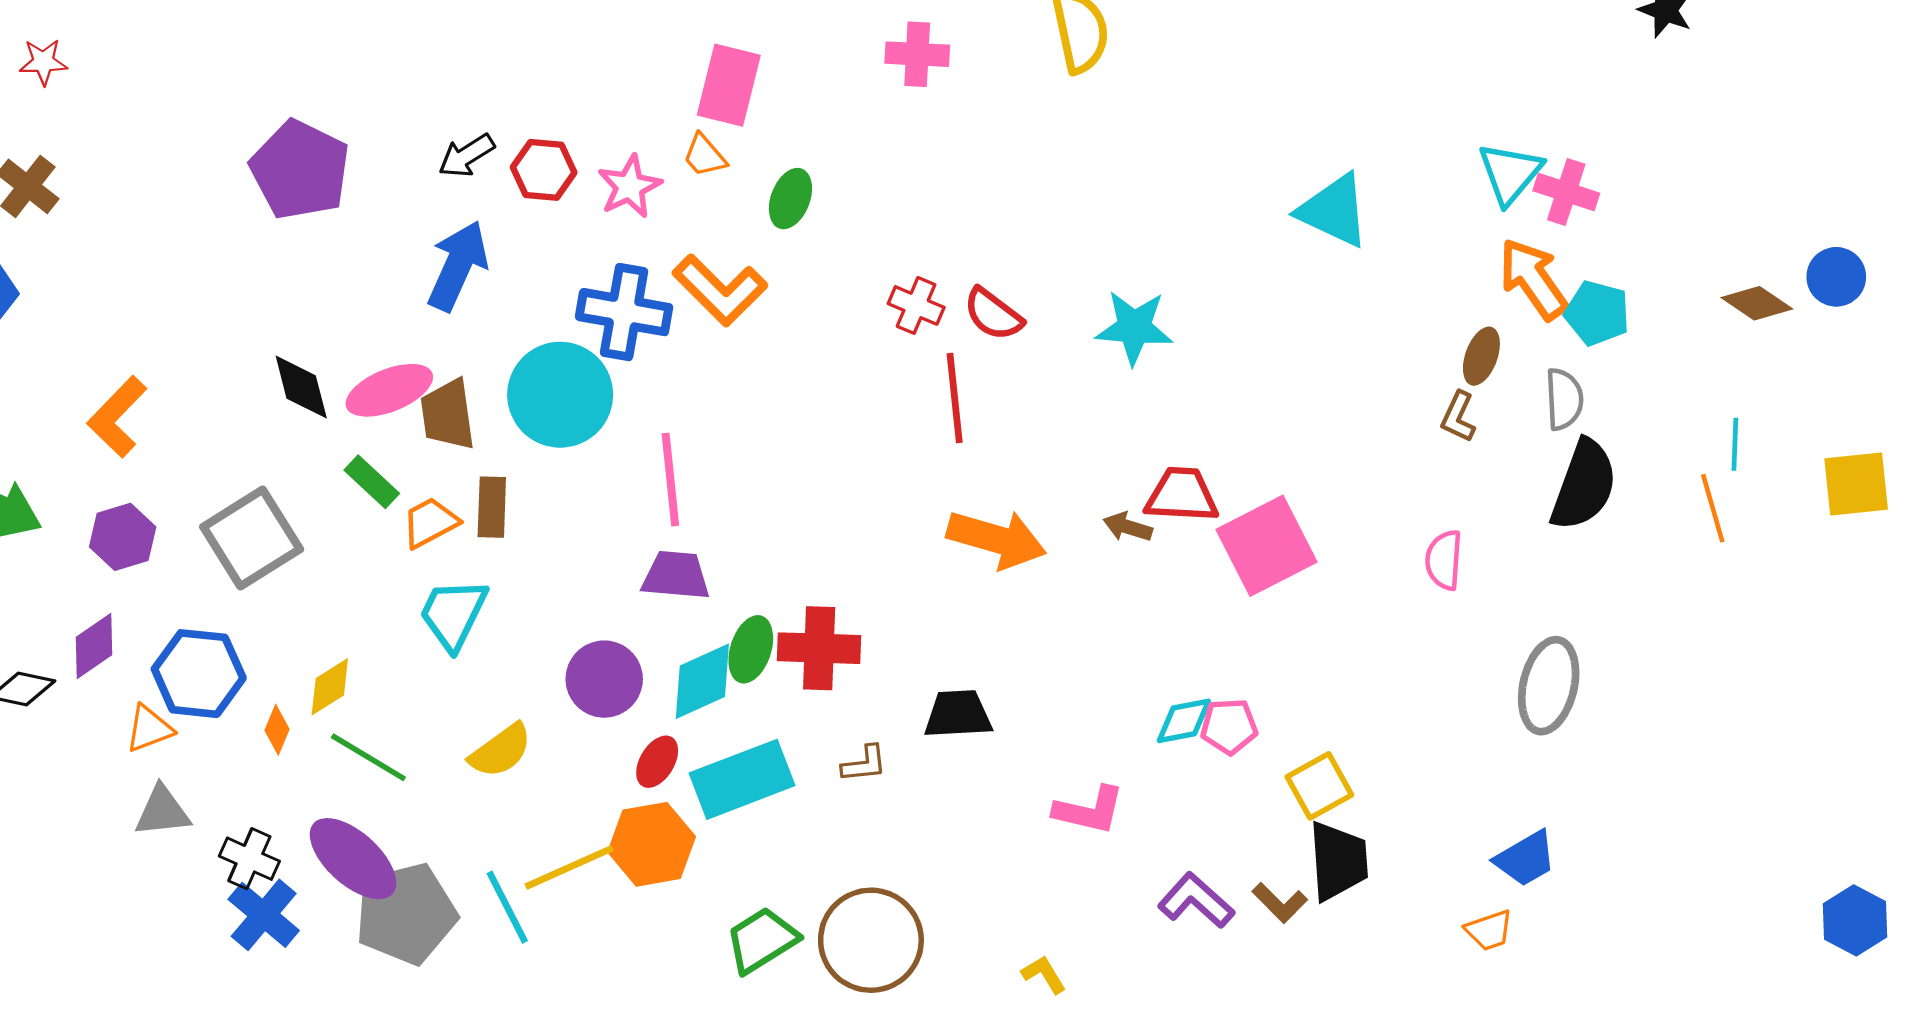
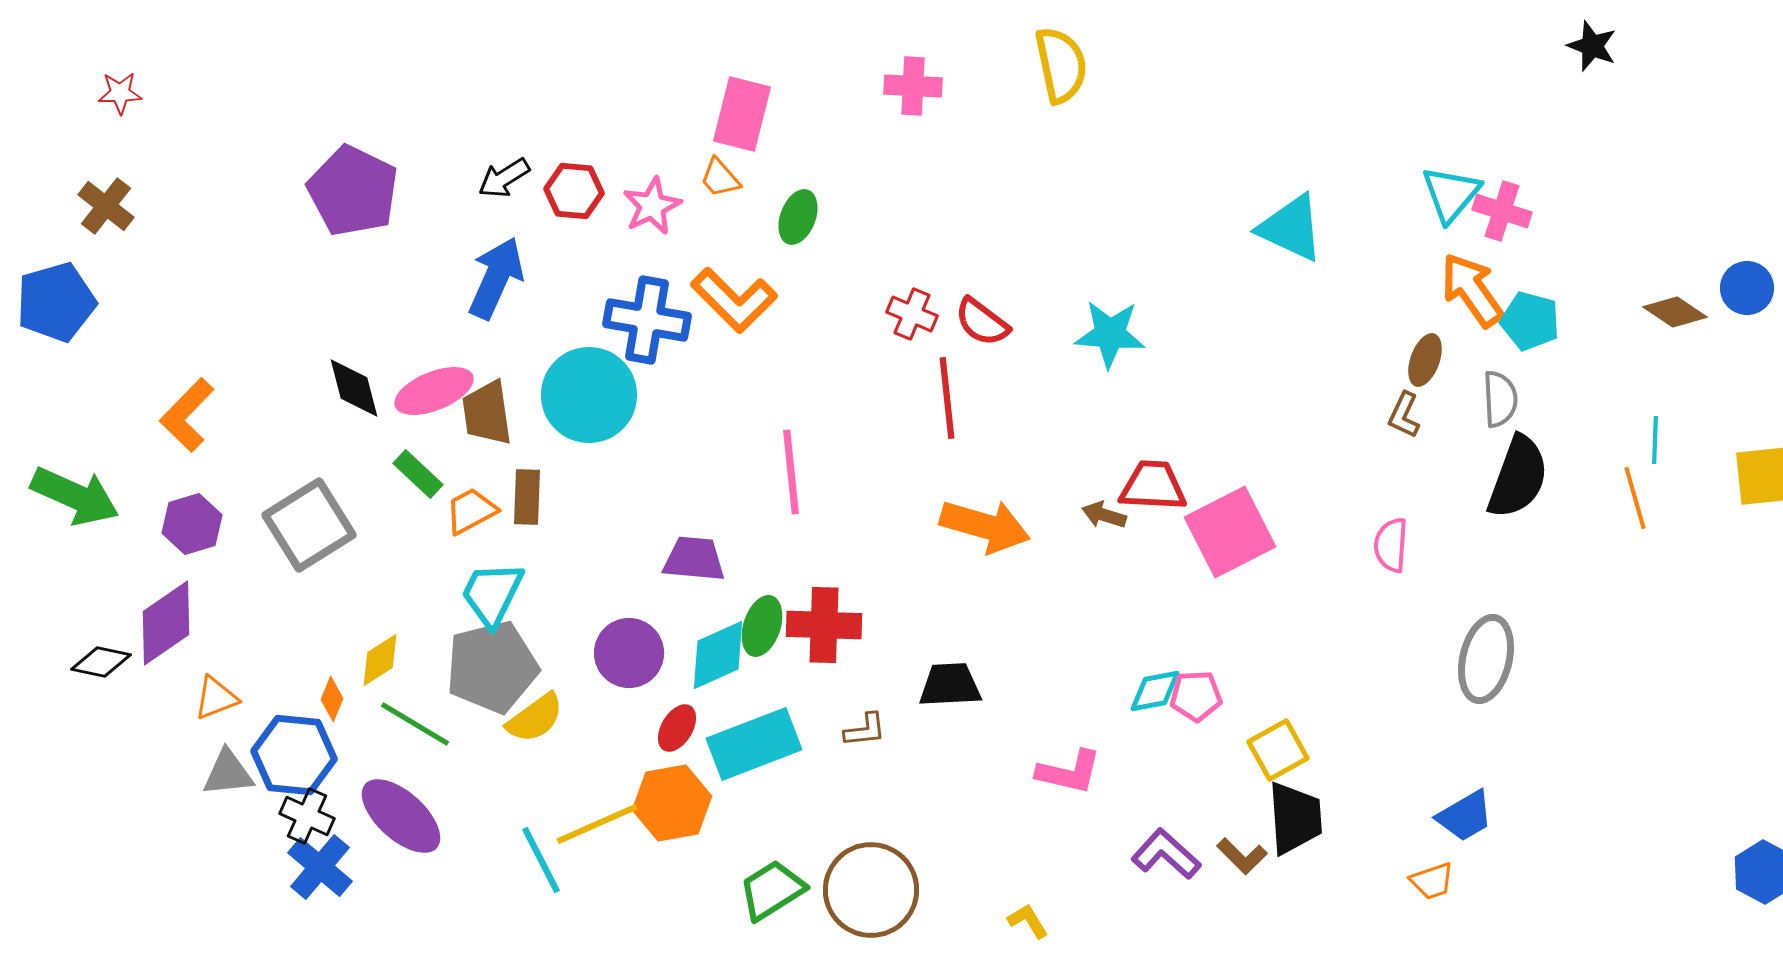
pink line: (670, 480) -> (791, 472), moved
purple diamond: (94, 646) -> (166, 623), size x1.4
blue hexagon: (199, 674) -> (294, 755), moved
gray pentagon: (406, 914) -> (492, 667), moved

